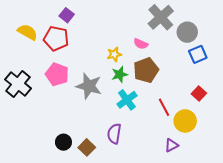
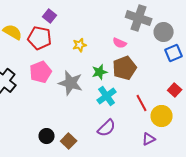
gray cross: (161, 17) -> (139, 18), turned -30
yellow star: (114, 54) -> (80, 45), moved
pink pentagon: (57, 74) -> (41, 72), turned 30
purple semicircle: (114, 134) -> (107, 128), moved, turned -144

